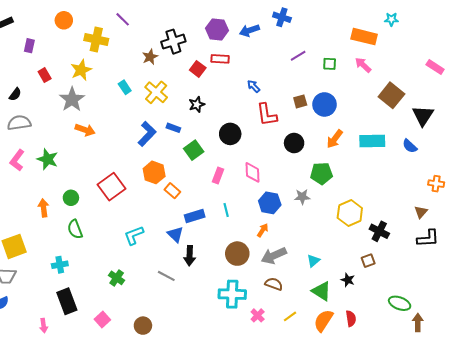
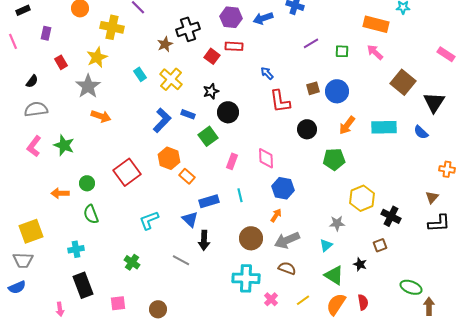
black circle: (230, 134) -> (228, 112), moved
gray star: (302, 197) -> (337, 223), moved
orange arrow: (44, 208) -> (60, 193), turned -84
pink square: (102, 320) -> (118, 303), turned 35

